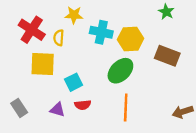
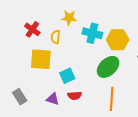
red cross: (32, 30) -> (32, 29), size x0.7

